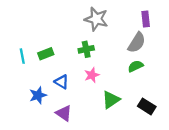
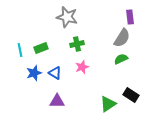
gray star: (96, 19) -> (67, 17), moved
blue star: (38, 95) -> (34, 73), moved
green triangle: (111, 100) -> (108, 104), moved
purple triangle: (64, 113) -> (57, 101), turned -35

